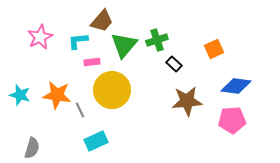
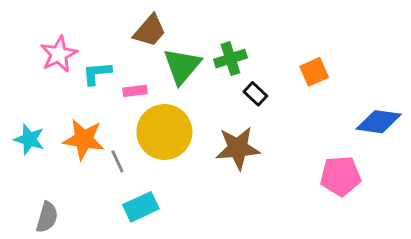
cyan L-shape: (78, 41) -> (97, 73), moved
blue diamond: (236, 86) -> (379, 122), moved
brown star: (187, 101) -> (238, 148), moved

